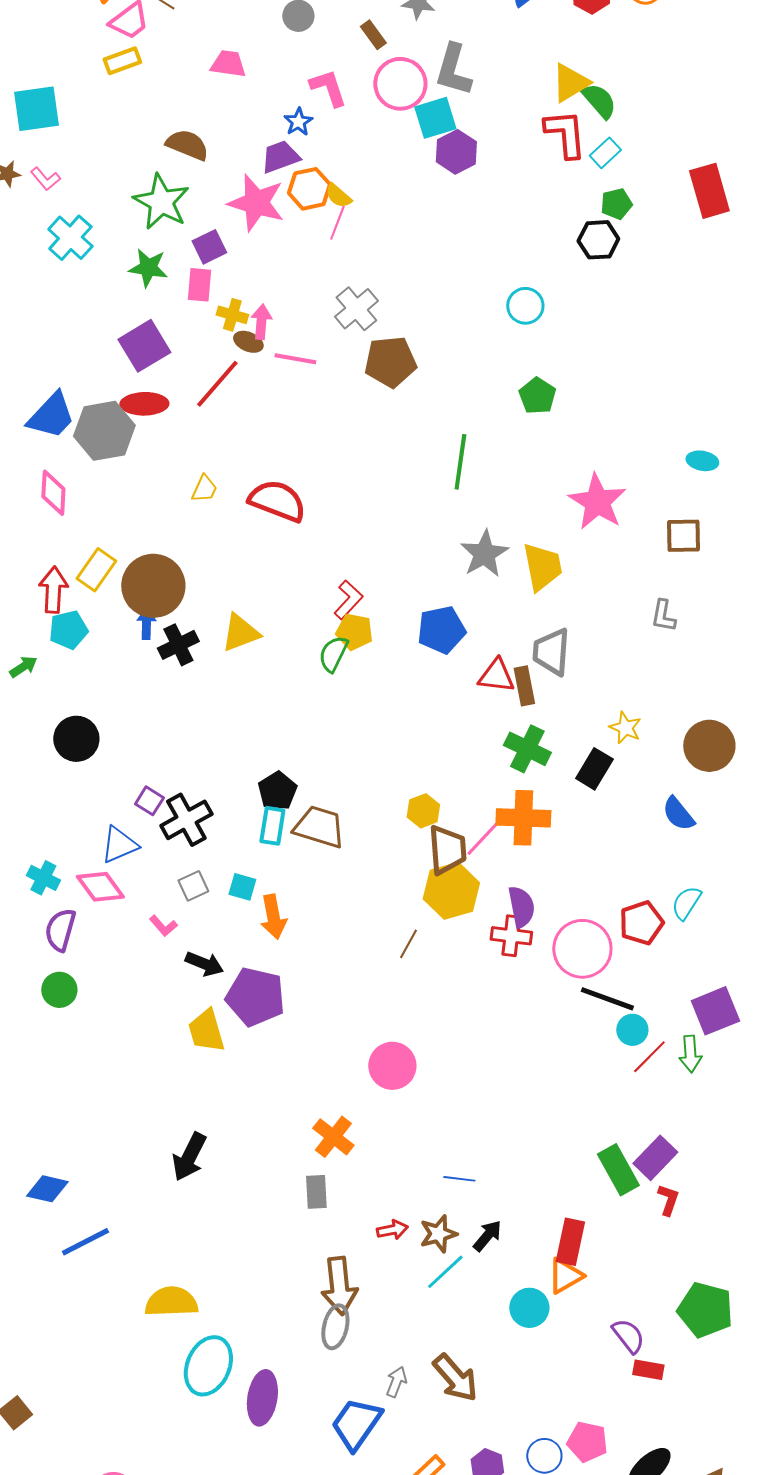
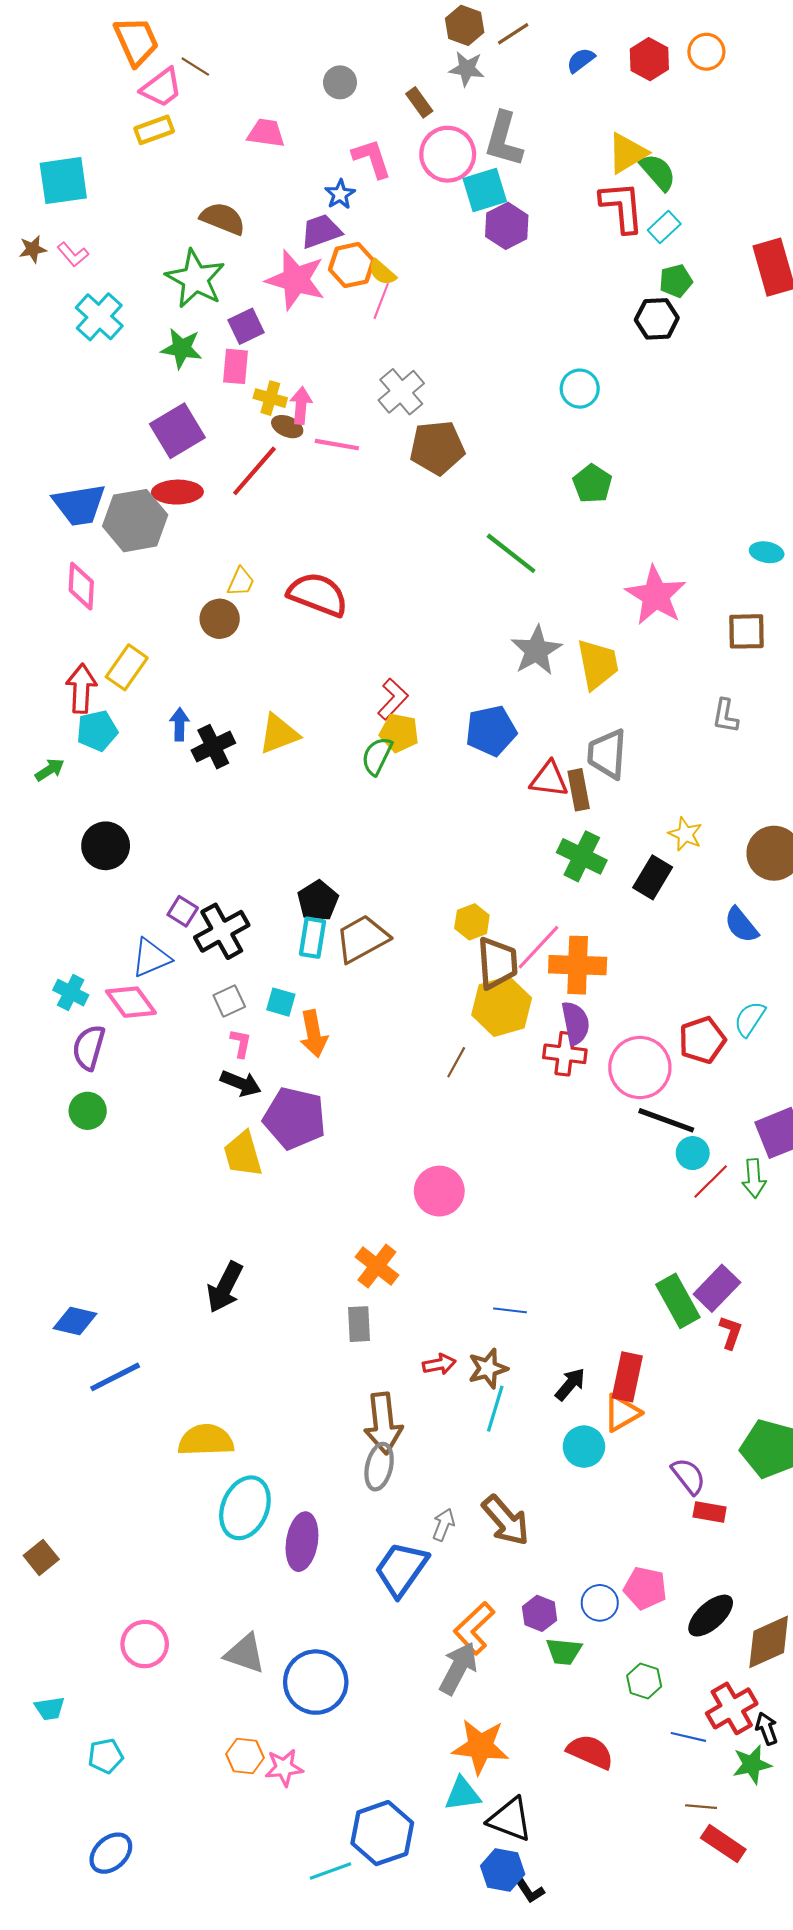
blue trapezoid: (51, 416) -> (79, 505), turned 38
green line: (460, 462) -> (511, 553), turned -60
brown circle: (153, 586) -> (220, 619), moved, size x0.6
orange cross: (523, 818) -> (578, 965), moved
brown trapezoid: (319, 827) -> (362, 939), turned -46
pink L-shape: (163, 926) -> (241, 1043), moved, turned -128
black arrow: (487, 1236) -> (570, 1384), moved
cyan line: (445, 1272) -> (495, 1409), turned -30

